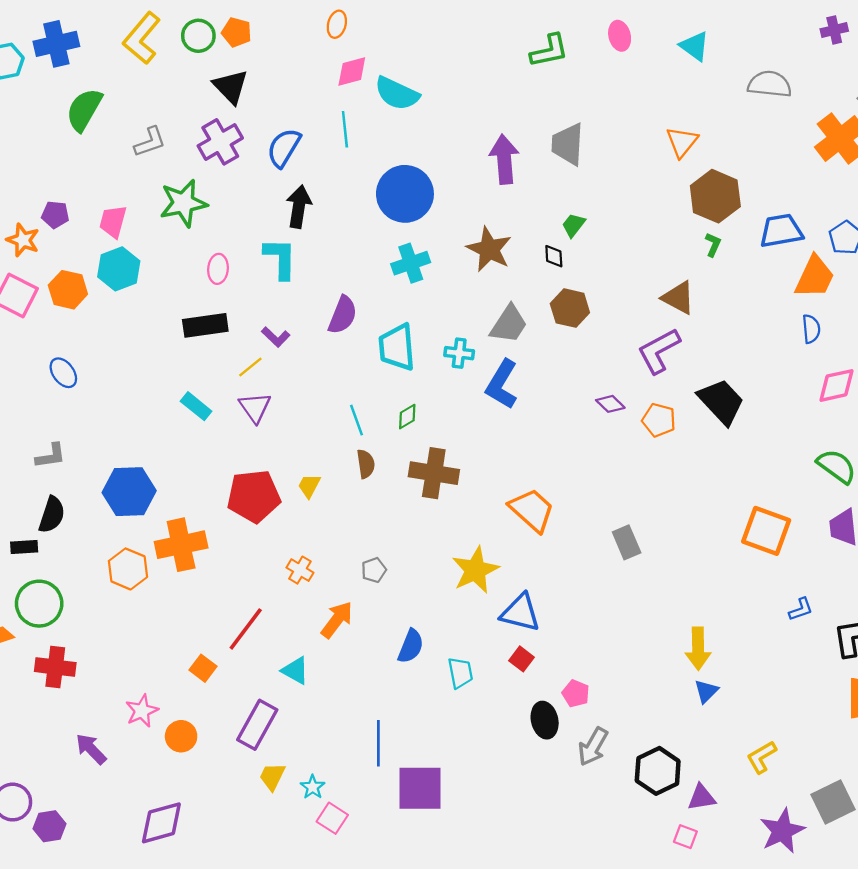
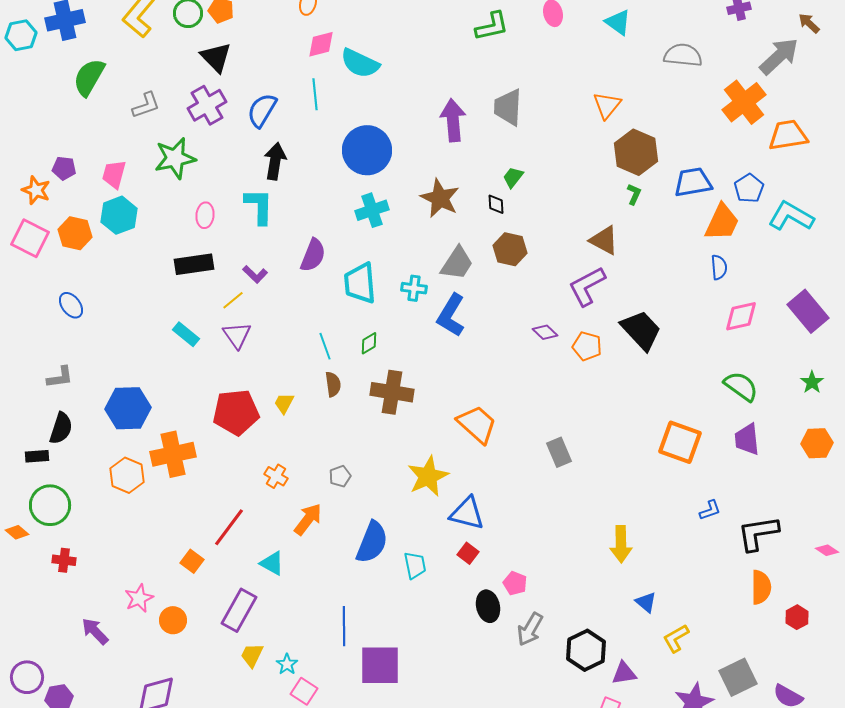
blue semicircle: (411, 646) -> (372, 542), size x1.4
red cross: (55, 667) -> (64, 560), size x0.7
blue triangle: (706, 691) -> (646, 602), moved, turned -35

